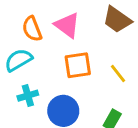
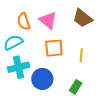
yellow line: (118, 74) -> (81, 55), turned 40
cyan cross: (28, 96) -> (19, 67), size x1.5

